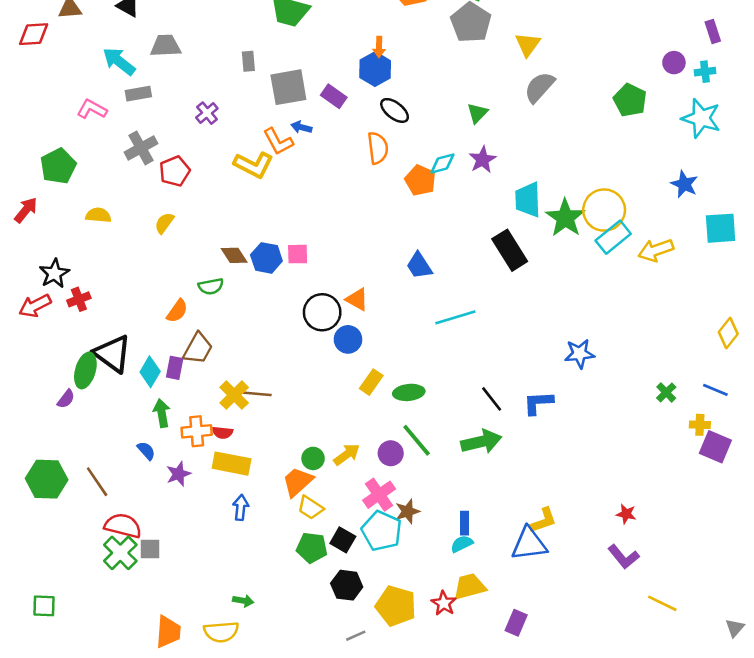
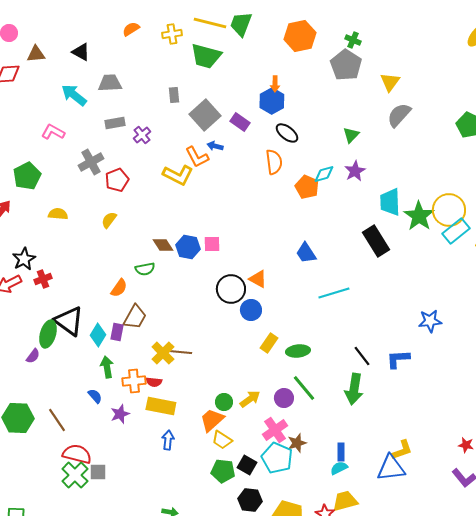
gray square: (288, 87) -> (205, 115), turned -32
gray rectangle: (138, 94) -> (115, 123), moved
green arrow: (481, 442) -> (354, 389), turned 112

